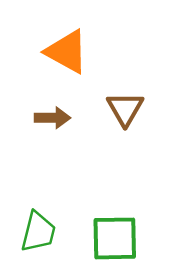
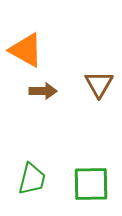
orange triangle: (67, 52) -> (26, 50), moved

